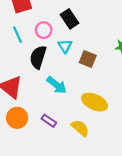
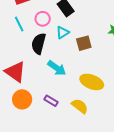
cyan triangle: (65, 46) -> (63, 32), turned 32
brown square: (88, 59) -> (84, 43), turned -35

